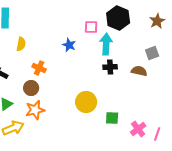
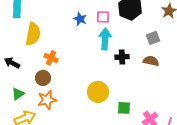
yellow semicircle: (21, 44) -> (33, 34), size x1.6
cyan arrow: (106, 44) -> (105, 39), moved
blue star: (69, 45) -> (80, 19), moved
gray square: (152, 53) -> (153, 38), moved

